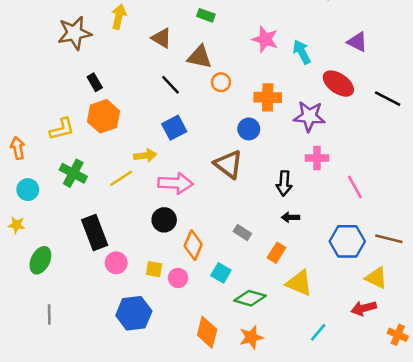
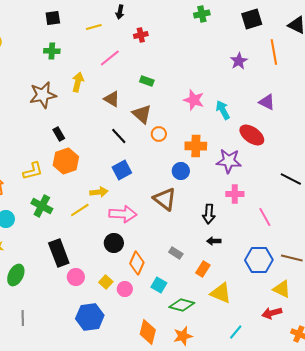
brown triangle: (199, 57) -> (142, 114), turned 30
black line: (388, 99) -> (291, 179), moved
yellow square: (154, 269) -> (106, 282), turned 32

